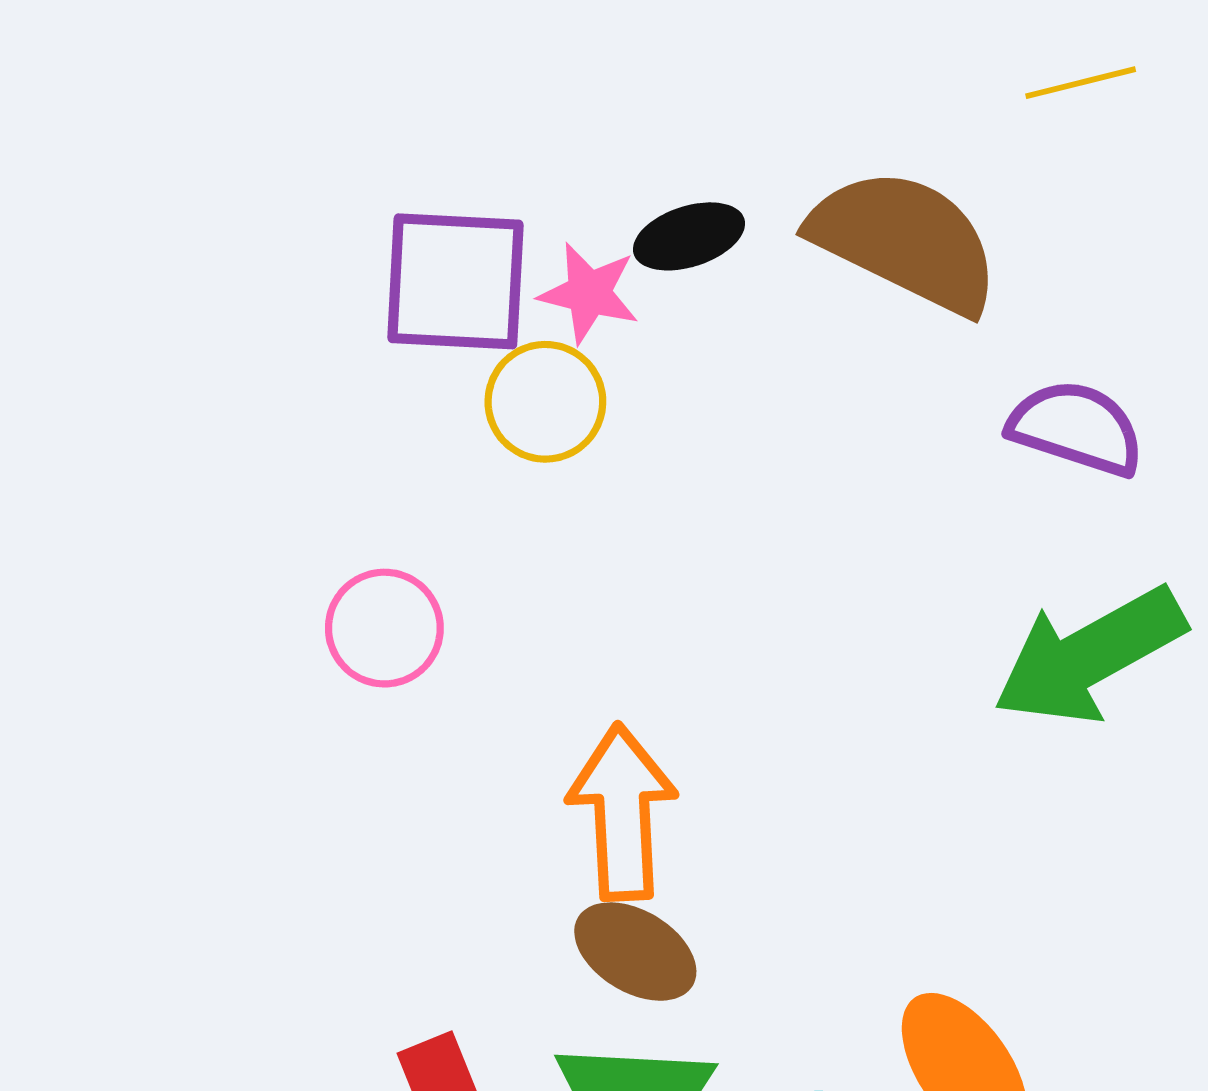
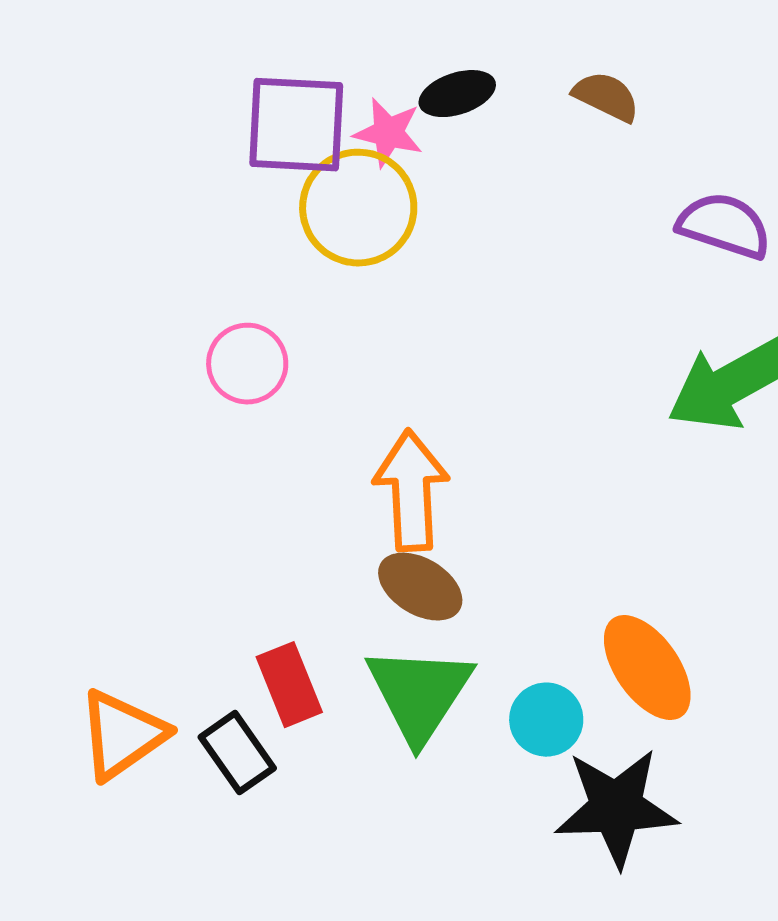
brown semicircle: (905, 241) -> (606, 97), size x0.5
yellow circle: (545, 402) -> (358, 208), size x1.4

